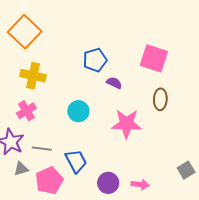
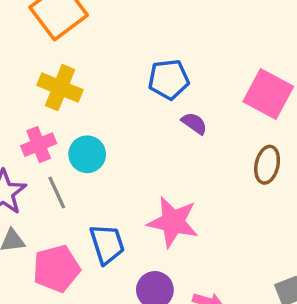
cyan circle: (78, 111) -> (87, 154), moved
pink star: (127, 124) -> (173, 222), moved
gray line: (42, 149) -> (57, 193), moved, turned 48

